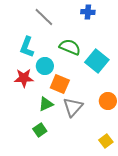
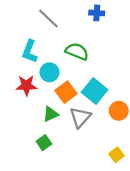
cyan square: (97, 61) -> (95, 91), moved
orange square: (60, 84) -> (66, 92), turned 30

